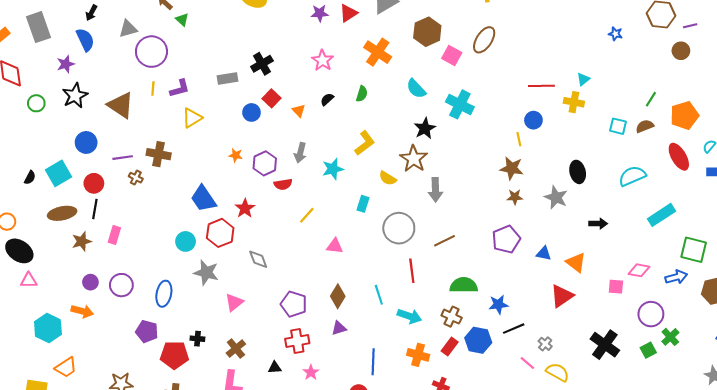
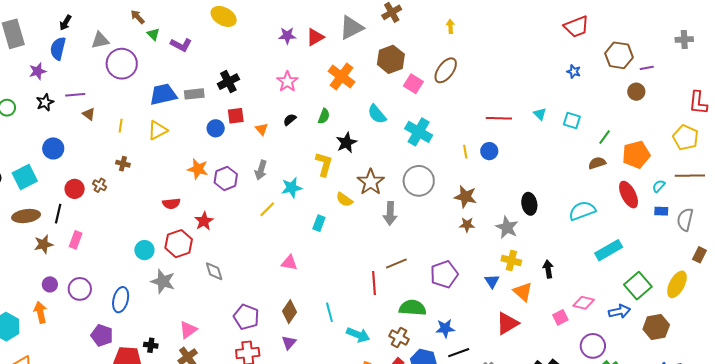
blue semicircle: (85, 40) -> (58, 49), turned -145
cyan triangle: (583, 79) -> (540, 114), turned -40
yellow line: (153, 89) -> (121, 126), moved
purple L-shape: (180, 89) -> (181, 45), moved, turned 40
black star: (75, 96) -> (45, 102), size x0.7
red square: (272, 98) -> (236, 116), turned 36
yellow cross: (574, 102) -> (511, 260), moved
brown triangle: (121, 105) -> (89, 114), size x0.5
cyan square: (618, 126) -> (572, 121), moved
black star: (425, 128) -> (346, 143), moved
yellow line: (519, 139) -> (465, 152), moved
yellow L-shape: (365, 143) -> (324, 164), turned -40
brown cross: (159, 154) -> (123, 164), size x0.6
orange star: (236, 155) -> (198, 169), size x1.5
purple line: (123, 158) -> (75, 95), moved
red circle: (94, 183) -> (75, 189), moved
red semicircle: (283, 184) -> (171, 204), moved
blue trapezoid: (203, 199) -> (163, 94), moved, turned 108
yellow line: (307, 215) -> (267, 209), moved
black arrow: (598, 224) -> (548, 269), moved, turned -102
gray circle: (399, 228) -> (419, 181), moved
purple pentagon: (506, 239) -> (444, 274), moved
green square: (694, 250) -> (638, 286), turned 32
blue triangle: (544, 253) -> (492, 281), turned 42
red line: (412, 271) -> (374, 283), moved
pink square: (616, 287) -> (560, 317), turned -35
pink triangle: (234, 302) -> (188, 330), moved
orange arrow: (82, 311) -> (40, 312), turned -120
purple triangle: (339, 328) -> (289, 343), turned -35

